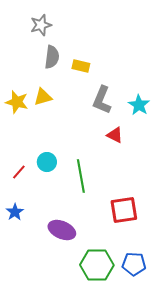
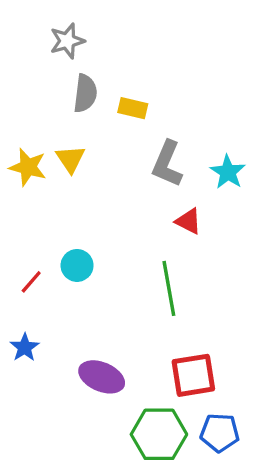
yellow triangle: (43, 97) -> (70, 159), turned -48
green line: (81, 176) -> (169, 288), moved
red square: (124, 210) -> (193, 375), moved

